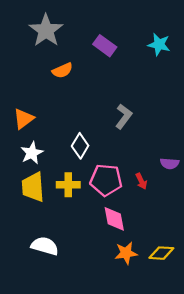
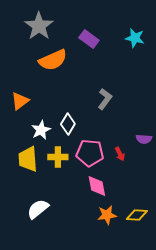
orange semicircle: (62, 70) -> (53, 60), size x1.6
white star: (32, 153) -> (41, 130), moved
white semicircle: (45, 246) -> (38, 209), turned -55

